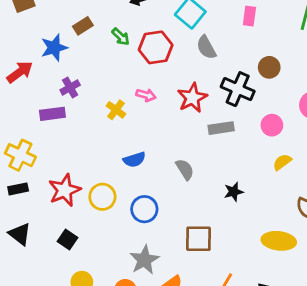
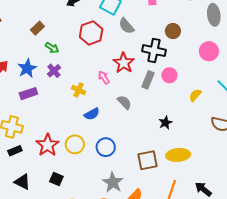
green arrow: (121, 37) -> (52, 48), moved
blue star: (54, 48) -> (27, 68), moved
purple cross: (70, 87) -> (54, 71), moved
pink arrow: (146, 95) -> (104, 77), moved, turned -128
yellow cross: (116, 110) -> (79, 90), moved
pink circle: (272, 125) -> (169, 75), moved
gray rectangle: (221, 128) -> (148, 80), turned -48
gray semicircle: (185, 169) -> (124, 102), moved
yellow ellipse: (279, 241) -> (178, 155), moved

